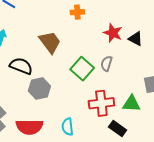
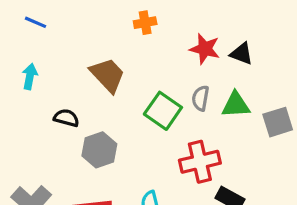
black semicircle: (21, 66) -> (66, 118), size x0.7
green triangle: (132, 104) -> (236, 105), moved

